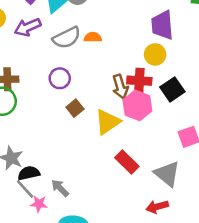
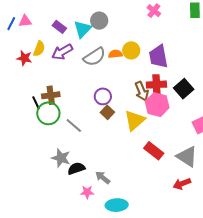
purple trapezoid: (162, 25) -> (158, 57), moved
yellow circle: (155, 54) -> (131, 50), moved
purple circle: (60, 78) -> (103, 96), moved
gray line: (25, 189) -> (74, 125), moved

